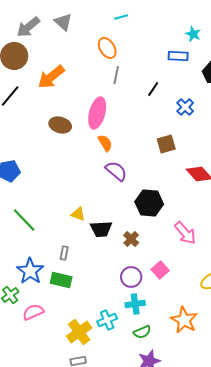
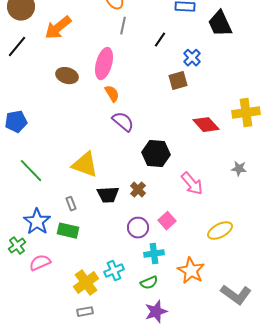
brown square: (166, 144) -> (178, 81), moved
yellow triangle: (78, 214) -> (85, 165), size x1.8
black trapezoid: (101, 229) -> (108, 195), moved
gray rectangle: (64, 253) -> (71, 204), turned -32
cyan cross: (135, 304) -> (154, 254), moved

